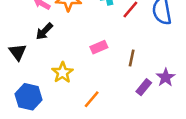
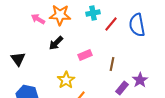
black arrow: (44, 31) -> (56, 43), moved
yellow star: (63, 73) -> (66, 80), moved

